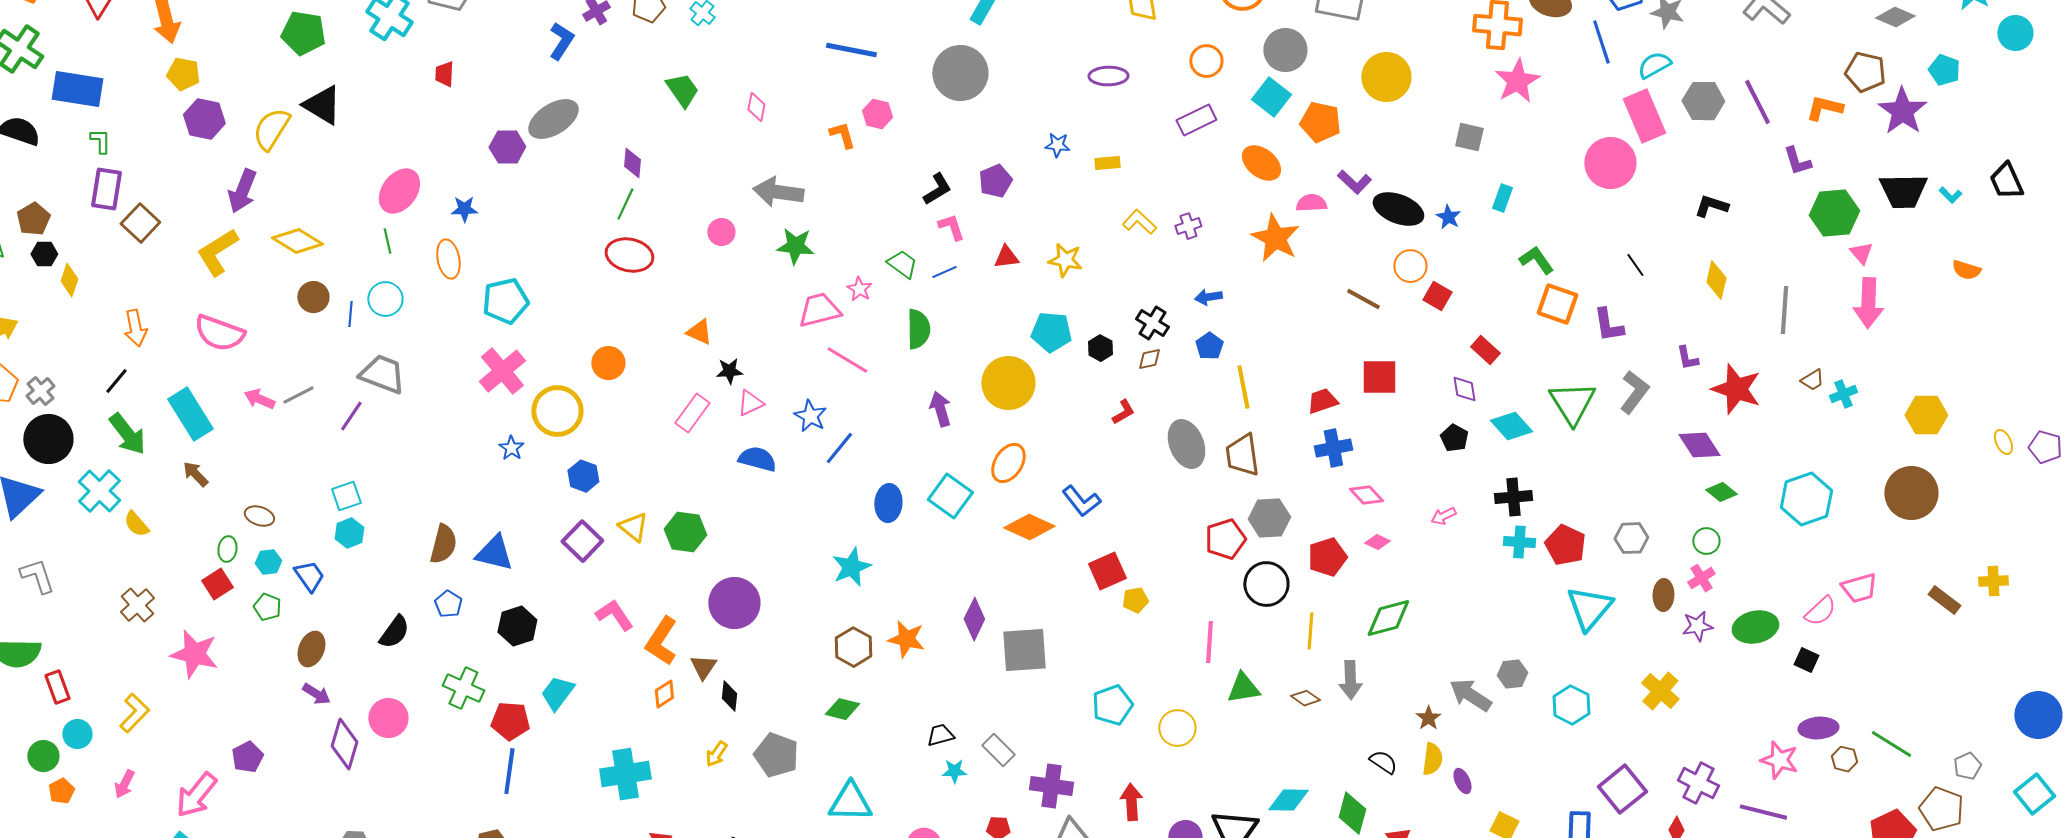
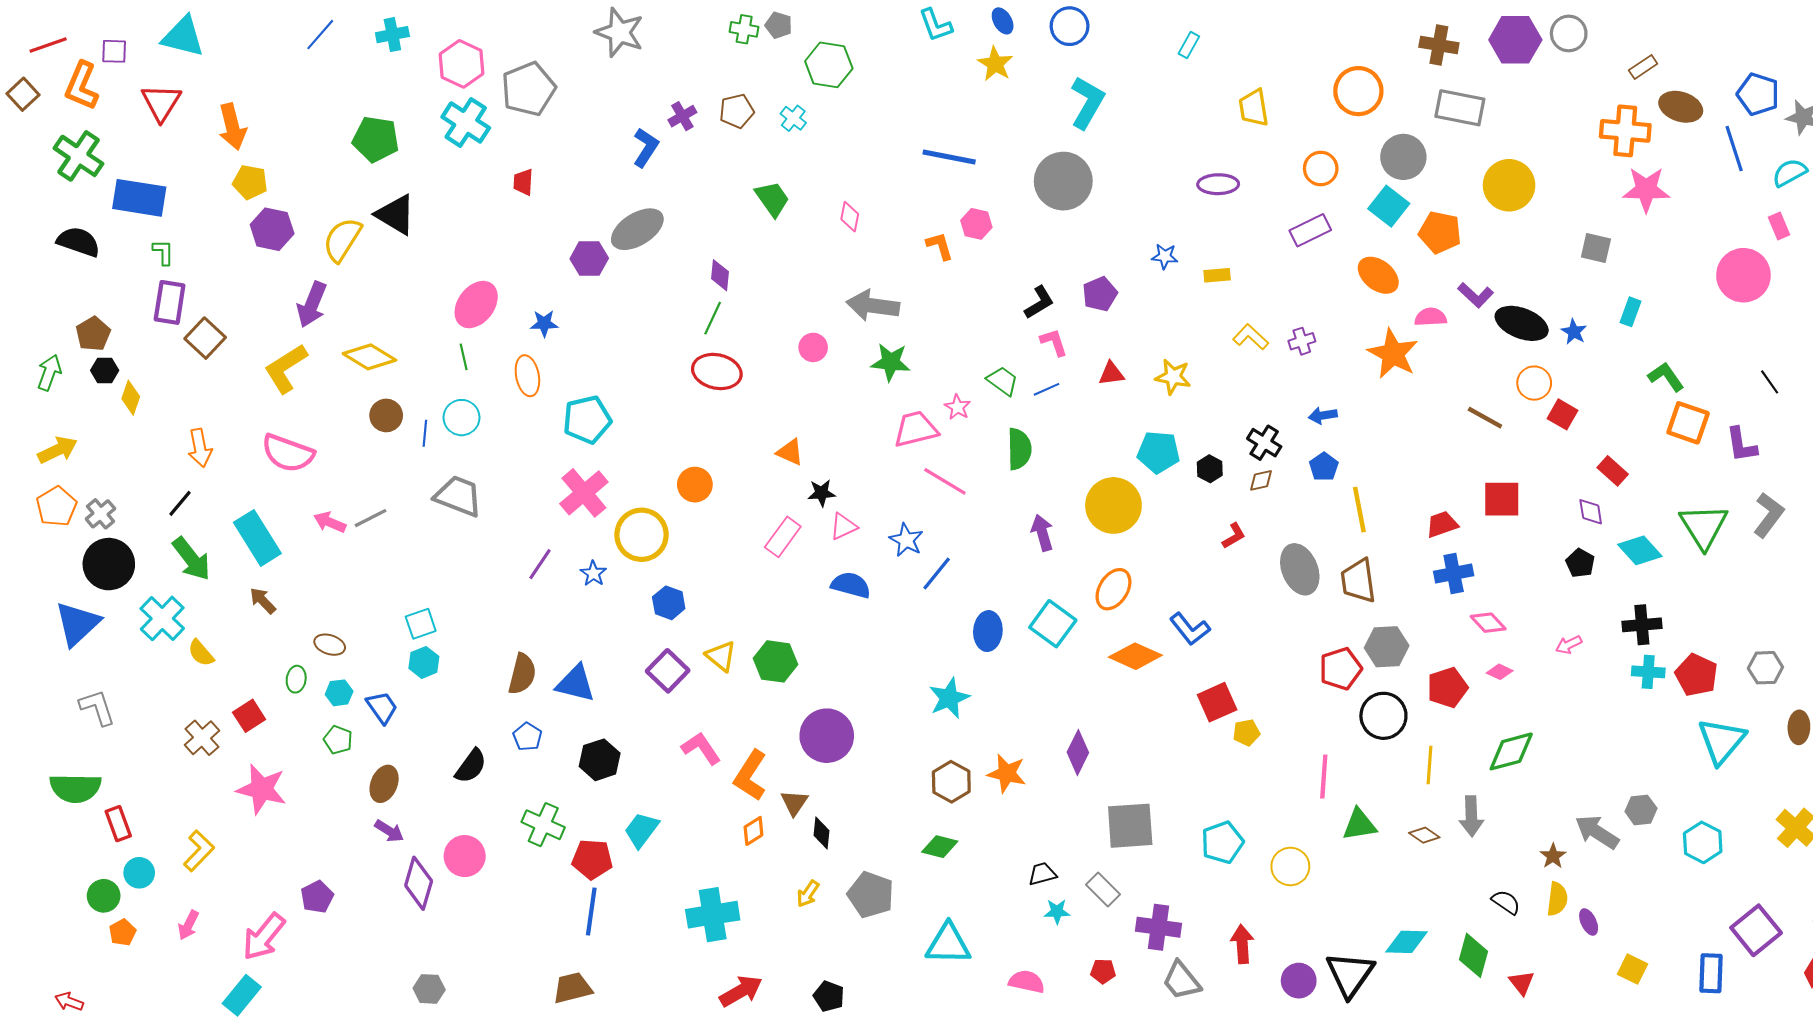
pink star: (1517, 81) -> (1646, 189), turned 30
pink rectangle: (1644, 116) -> (1779, 226), size x0.5
purple line: (351, 416) -> (540, 564), moved
red square: (217, 584) -> (249, 716), moved
gray square: (1024, 650) -> (1130, 826), moved

